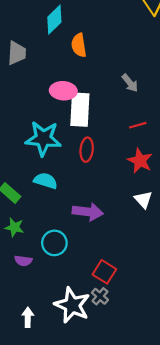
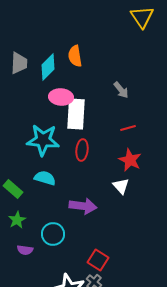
cyan diamond: (54, 20) -> (48, 67), moved
white triangle: (143, 200) -> (121, 186), moved
green star: (14, 227) -> (17, 220), turned 30

